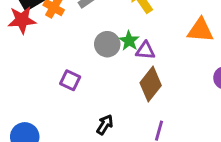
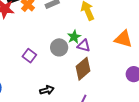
gray circle: (107, 44) -> (59, 47), moved
black arrow: (105, 125) -> (47, 90), turned 32

